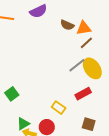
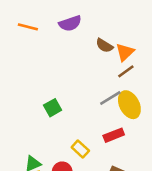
orange triangle: (84, 28) -> (125, 52), turned -42
green square: (12, 94) -> (53, 108), moved

